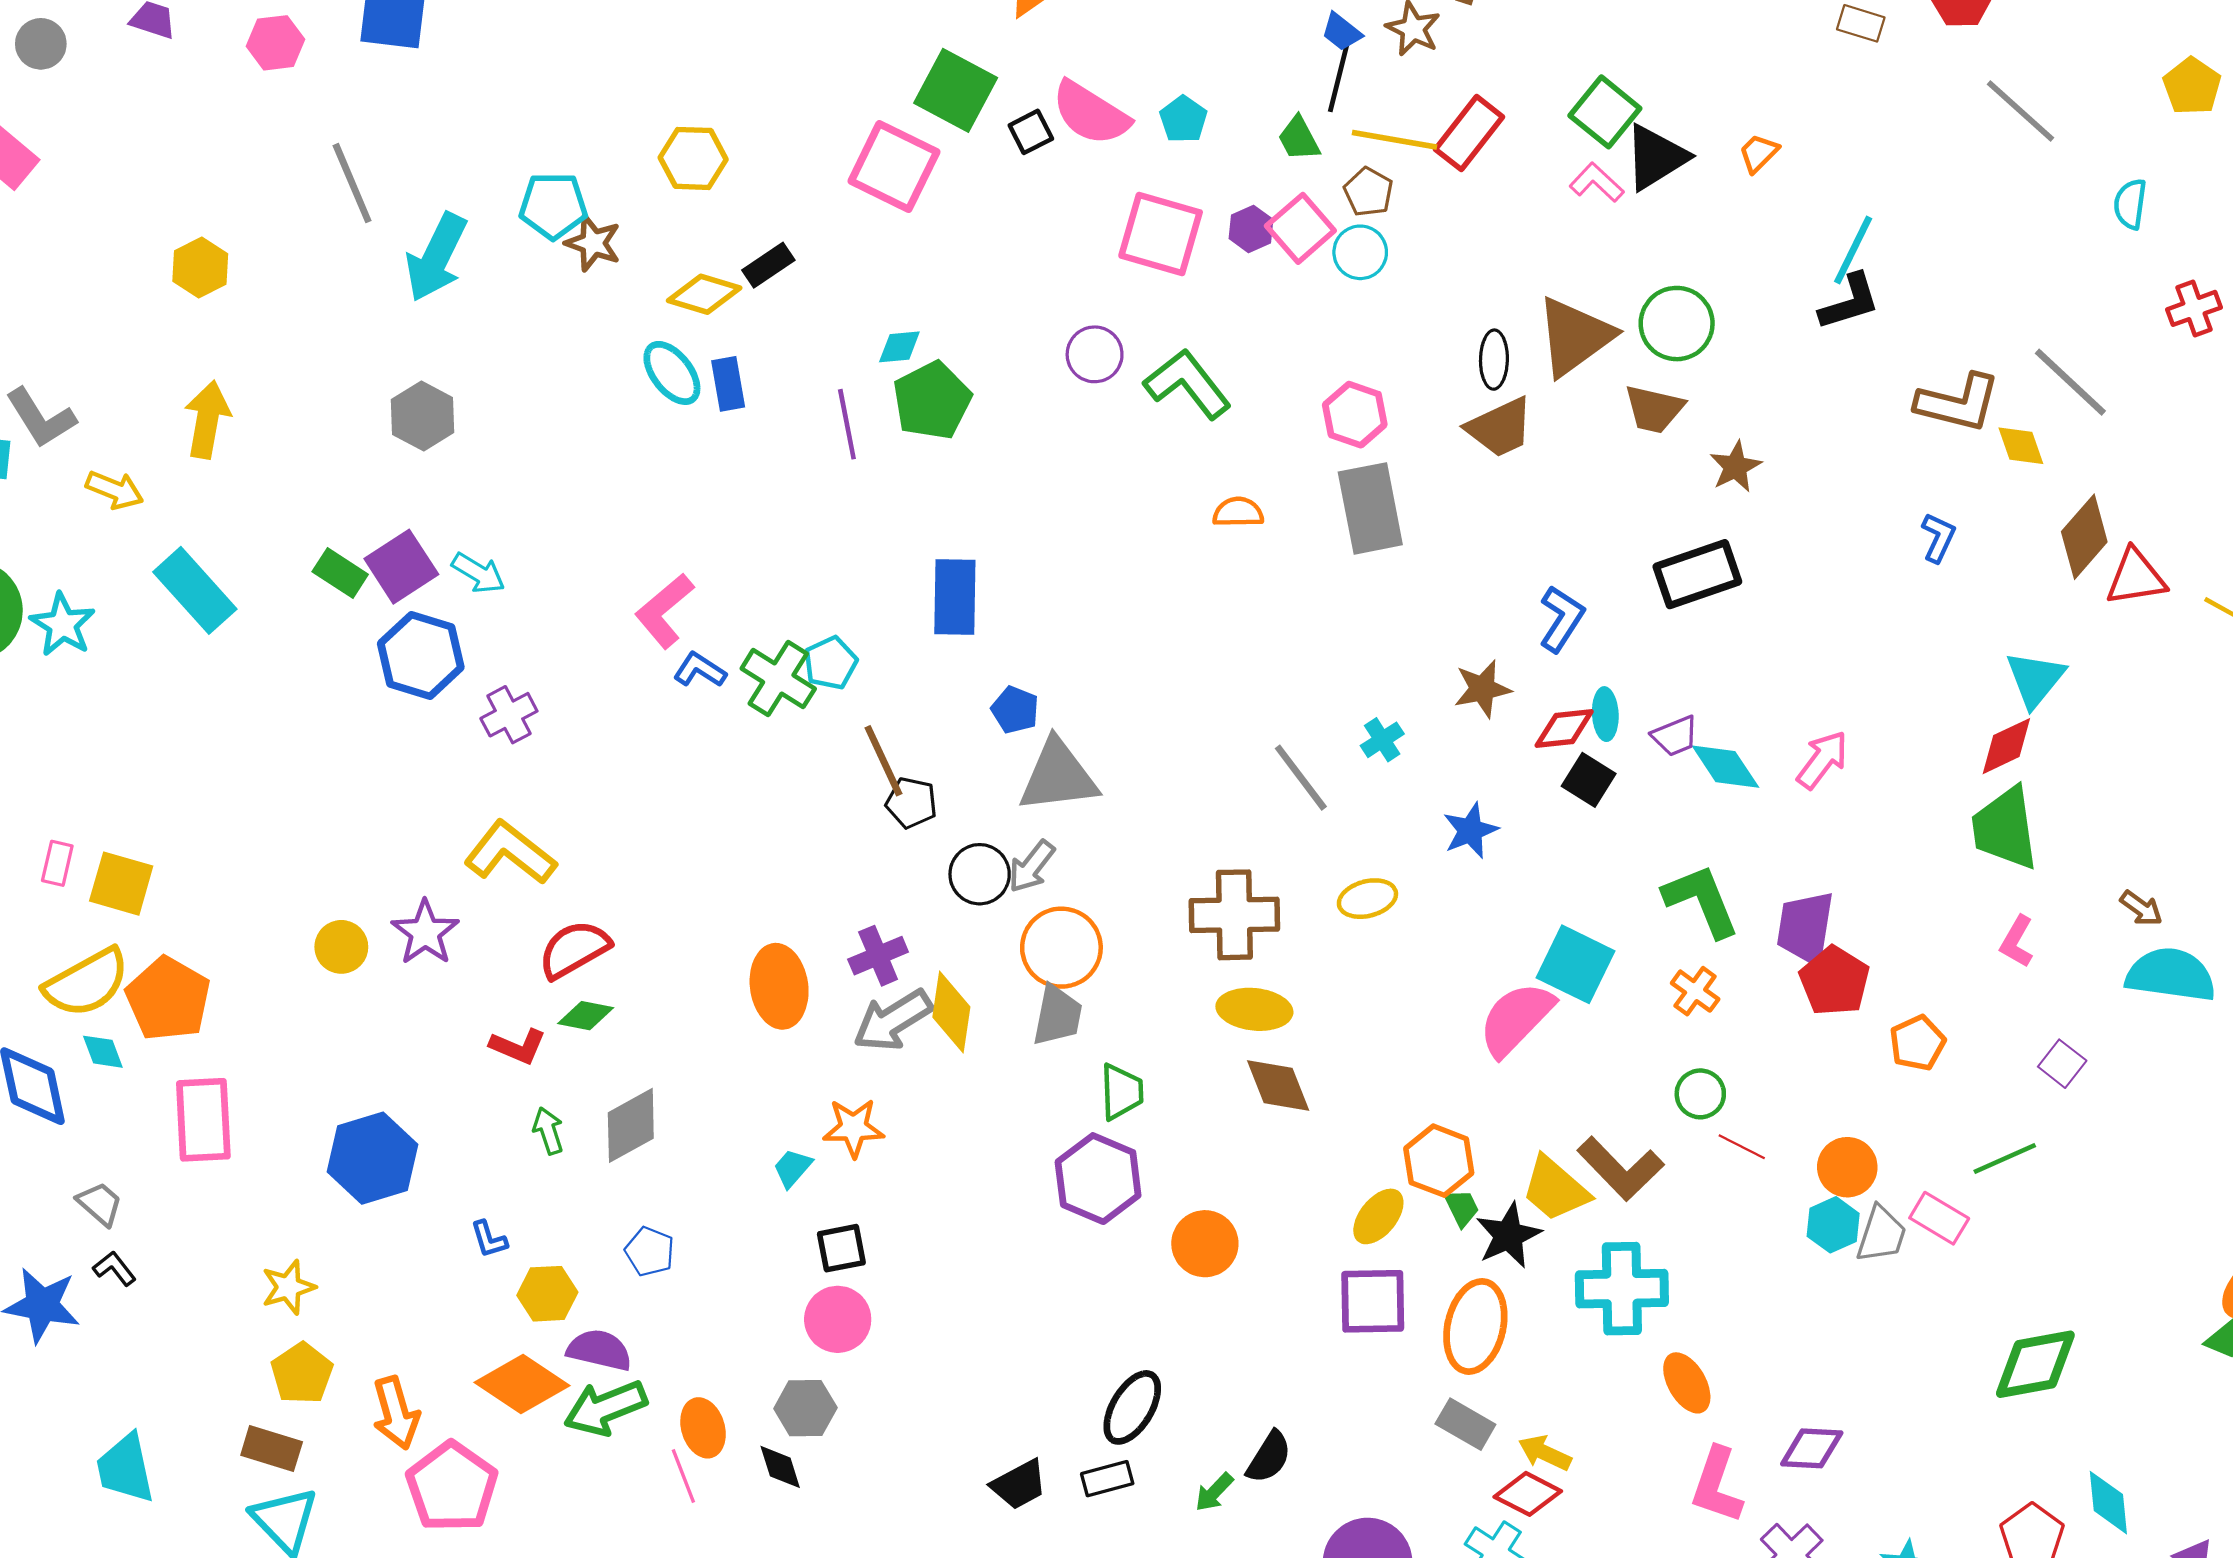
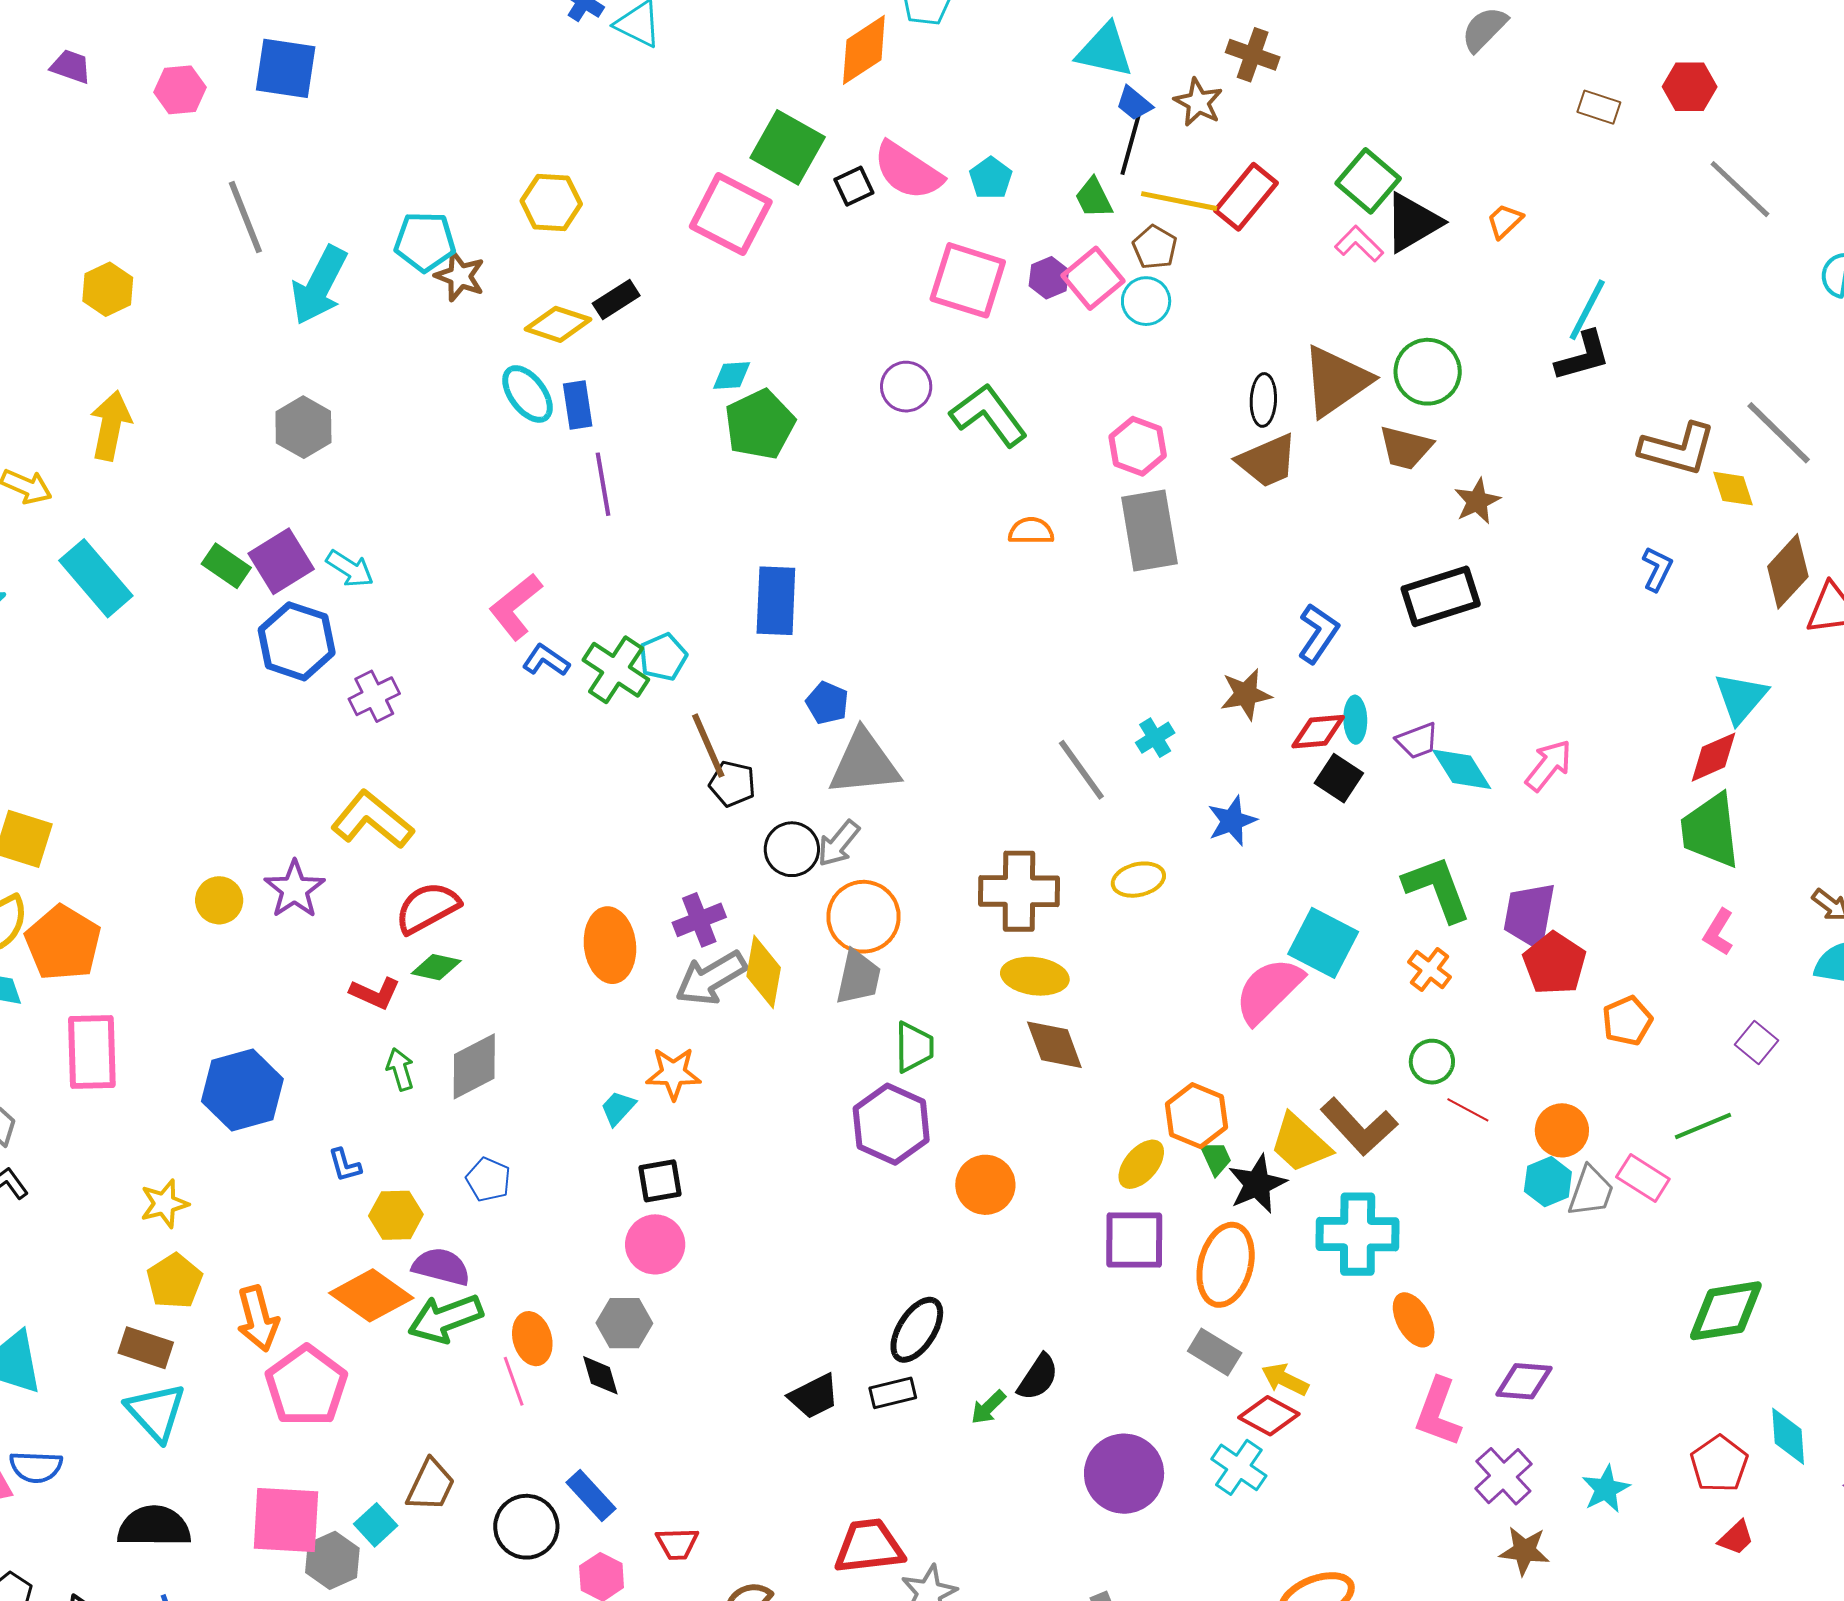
purple line: (847, 424) -> (603, 484), moved

